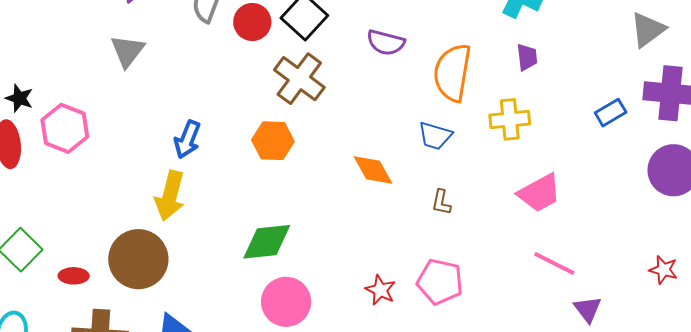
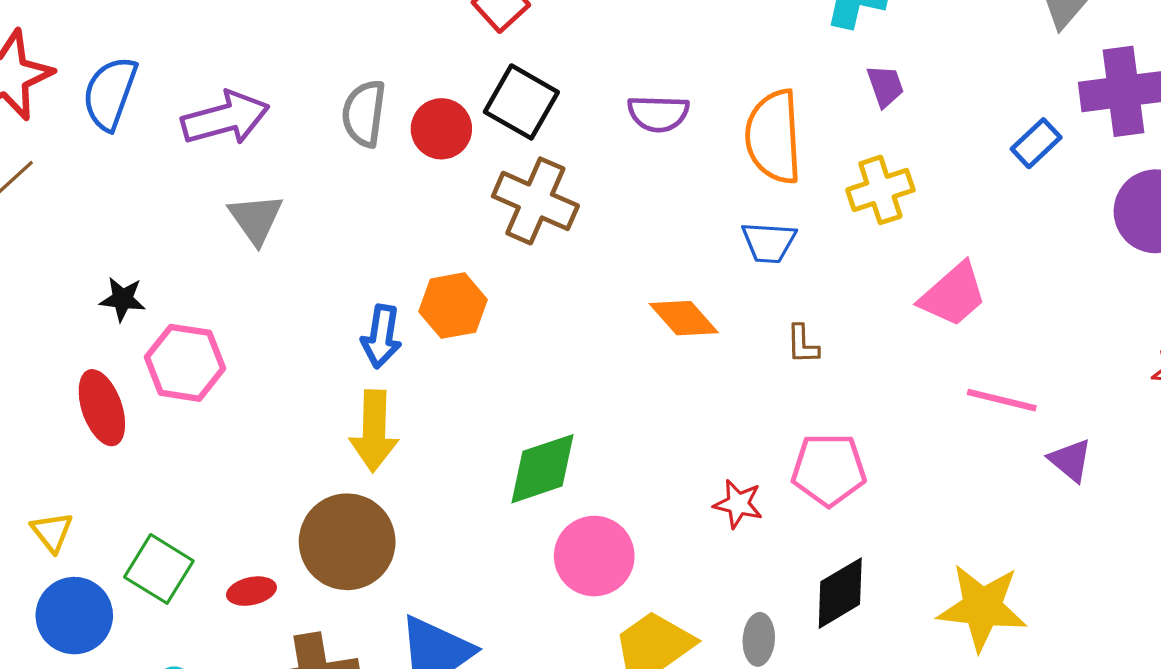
black star: (19, 98) -> (123, 299), moved
orange hexagon: (273, 141) -> (453, 306), moved

